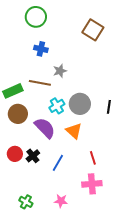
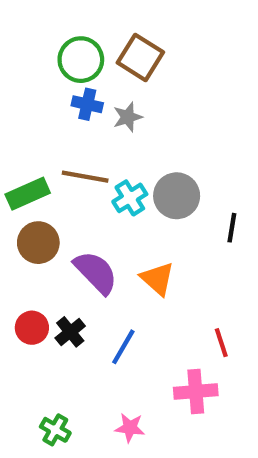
green circle: (36, 17) -> (81, 60), moved
brown square: (93, 30) -> (140, 57), moved
gray star: (60, 71) -> (128, 117), moved
gray circle: (80, 104) -> (177, 196), moved
cyan cross: (57, 106) -> (130, 198), moved
red line: (93, 158) -> (221, 343), moved

